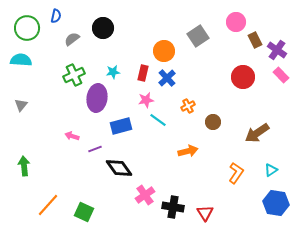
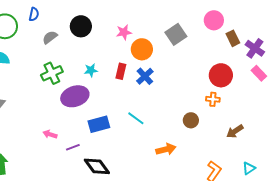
purple ellipse: (97, 98) -> (75, 96), turned 64
pink star: (146, 100) -> (124, 32), moved
orange cross: (188, 106) -> (213, 99), moved, turned 32
brown arrow: (257, 133) -> (235, 131), size x0.7

